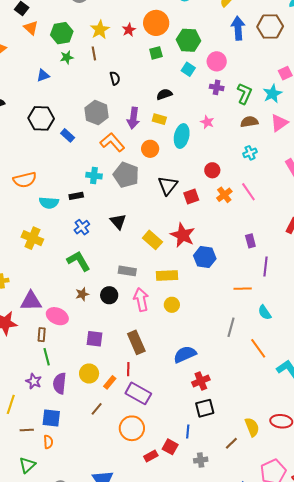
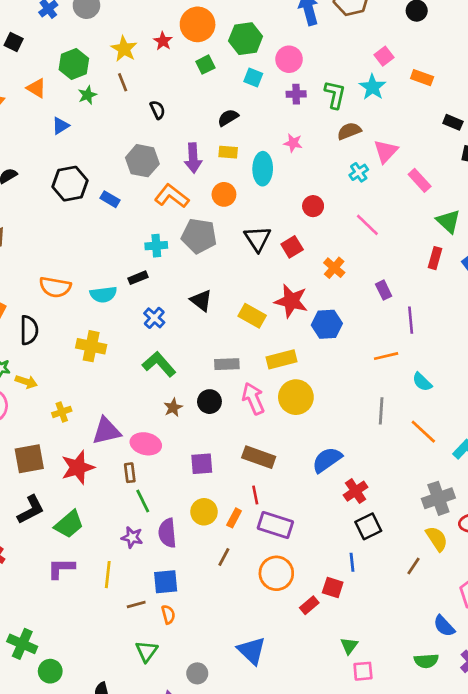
orange triangle: (31, 28) -> (36, 88), moved
pink triangle: (279, 123) -> (386, 151), moved
orange semicircle: (25, 180) -> (55, 287), moved, turned 35
orange cross: (224, 195) -> (334, 268), moved
yellow circle: (172, 305) -> (296, 397), size x1.6
brown rectangle: (136, 342) -> (259, 457), turned -35
gray cross: (201, 460) -> (438, 498), moved, size x1.6

